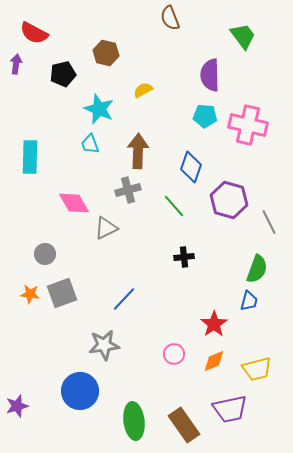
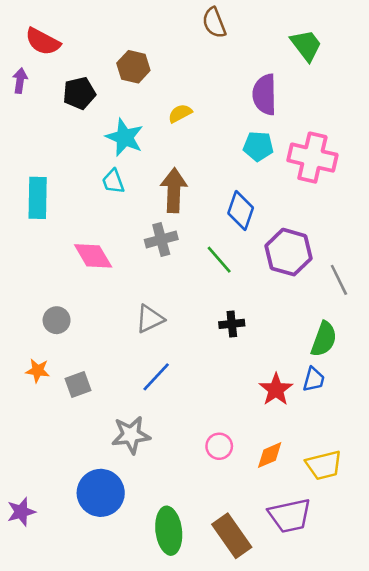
gray triangle: (106, 228) -> (150, 319), moved
gray square: (62, 293) -> (78, 384), moved, size x0.7
red star: (214, 324) -> (276, 390), moved

